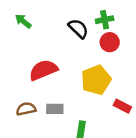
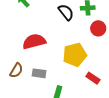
red circle: (110, 42) -> (98, 28), moved
brown semicircle: (26, 109) -> (16, 70), turned 126

